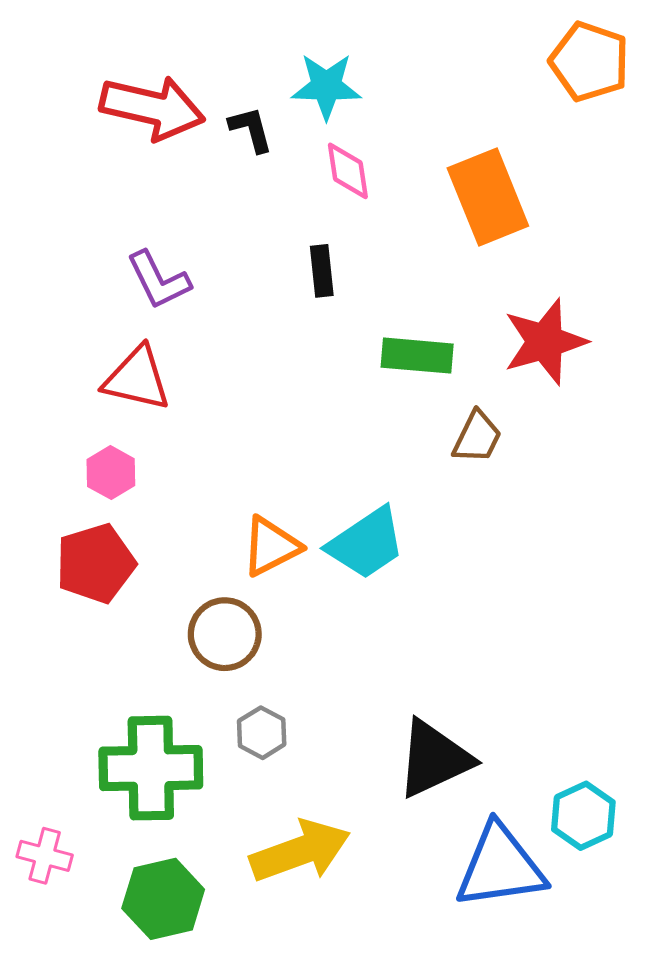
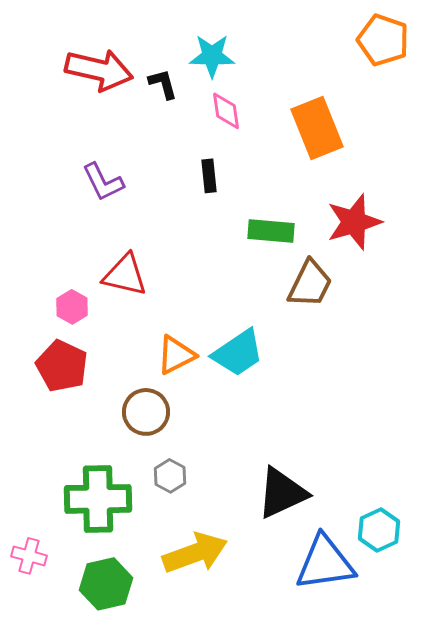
red triangle: (137, 379) -> (125, 275), moved
brown trapezoid: (477, 437) -> (310, 284), size x1.4
red pentagon: (95, 563) -> (62, 366), turned -30

